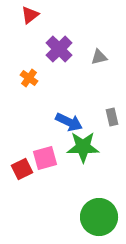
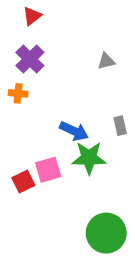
purple cross: (59, 49) -> (30, 59), moved
orange cross: (29, 78) -> (18, 93), moved, turned -30

